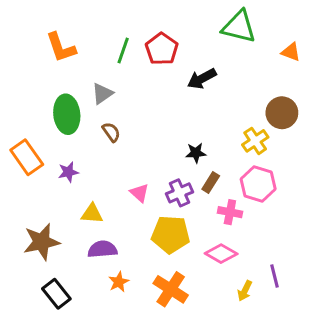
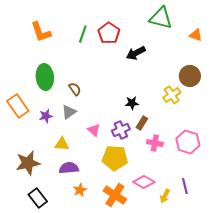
gray triangle: (102, 93) -> (69, 112), moved
pink hexagon: (258, 184) -> (188, 142), moved
pink diamond: (221, 254) -> (144, 182), moved

